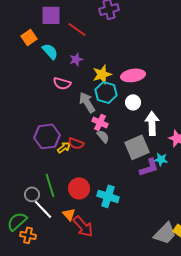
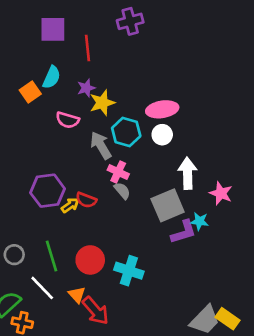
red line: (77, 29) -> (88, 48), turned 48
orange square: (29, 37) -> (30, 92), moved
cyan semicircle: (50, 51) -> (52, 77), turned 66
yellow star: (102, 74) -> (102, 103), moved
white circle: (133, 102) -> (162, 135), moved
gray circle: (32, 194) -> (14, 255), moved

